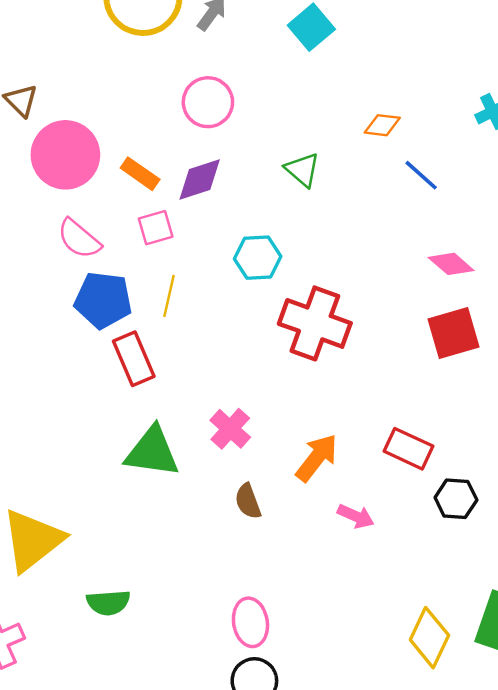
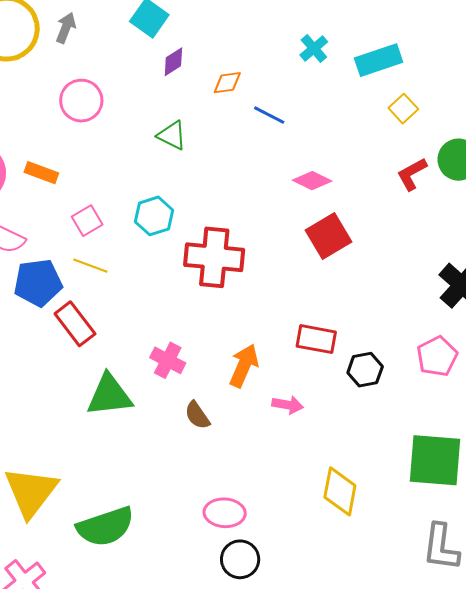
purple diamond: (200, 180) -> (173, 62), moved, size x0.7
pink square: (156, 228) -> (87, 221), moved
yellow line: (169, 296) -> (90, 266), turned -68
green semicircle: (108, 603) -> (105, 527), size x1.6
pink ellipse: (250, 622) -> (225, 513), turned -63
yellow diamond: (429, 638) -> (340, 491), moved

